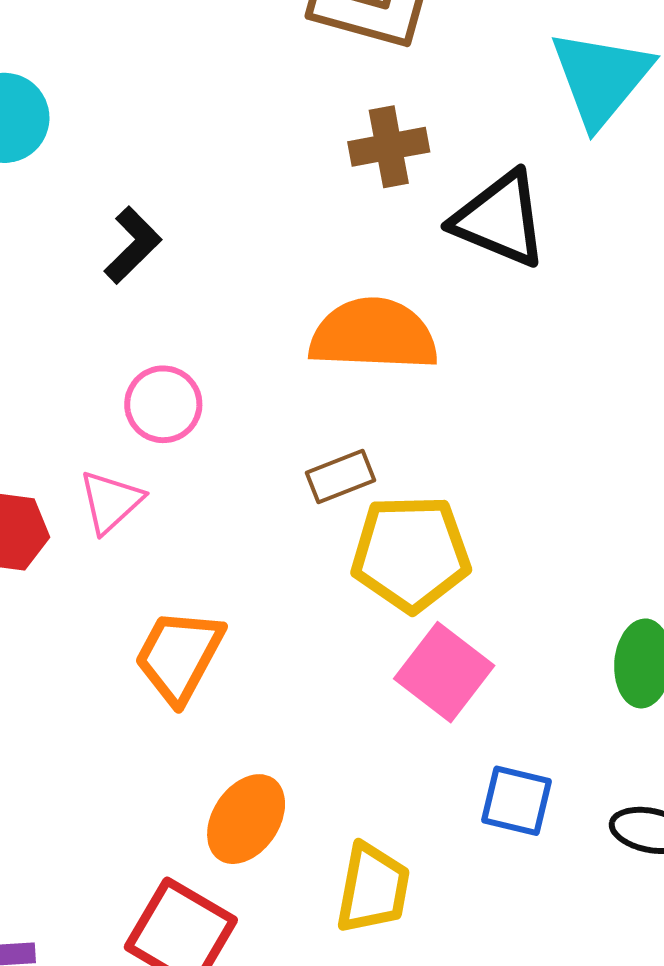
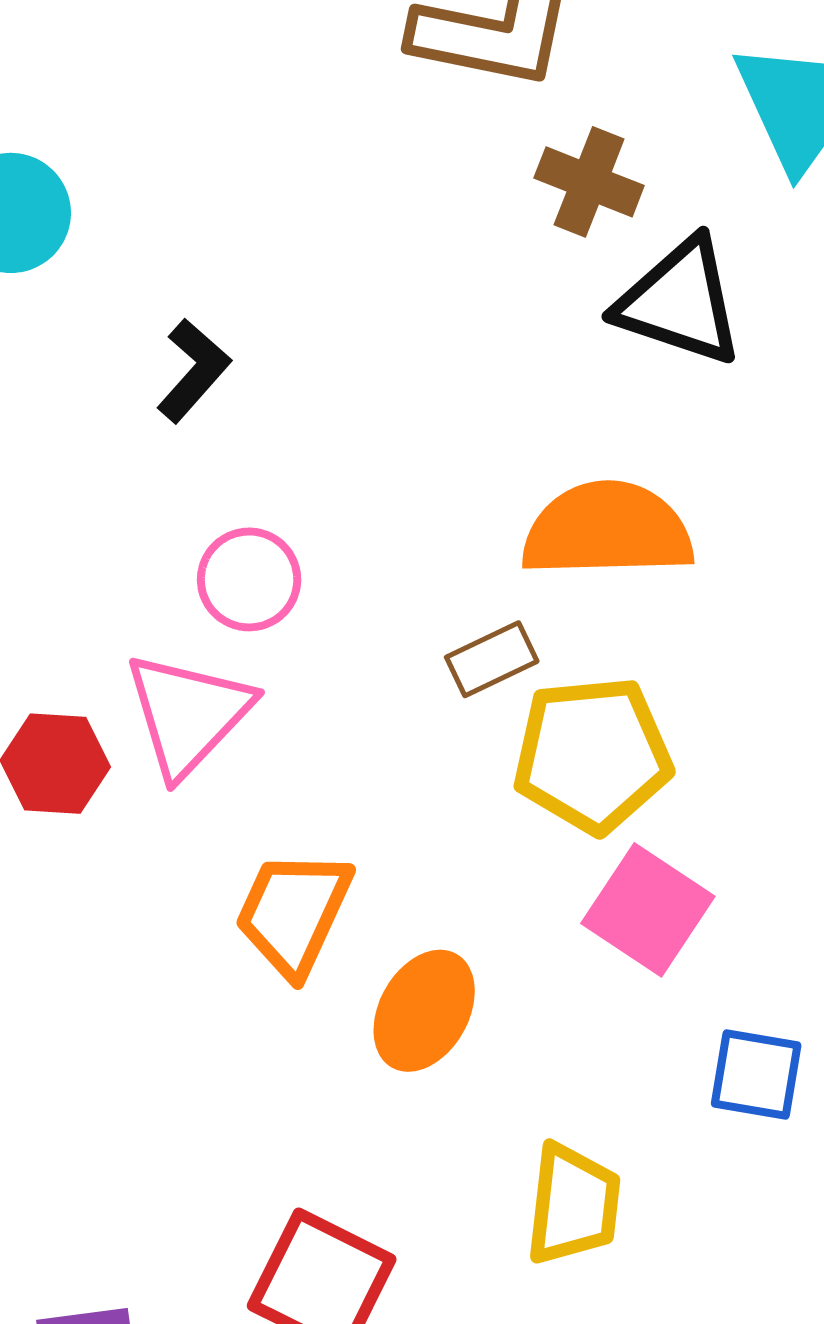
brown cross: (389, 147) -> (589, 182), moved, turned 36
orange semicircle: (373, 335) -> (607, 530), moved
pink triangle: (111, 502) -> (188, 714), size x1.5
orange ellipse: (246, 819) -> (424, 1011), moved

